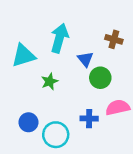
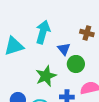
green star: (50, 81) -> (46, 76), moved, size x1.5

